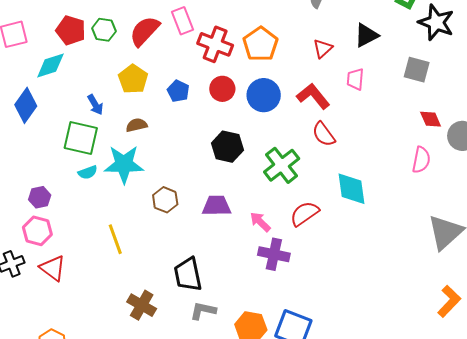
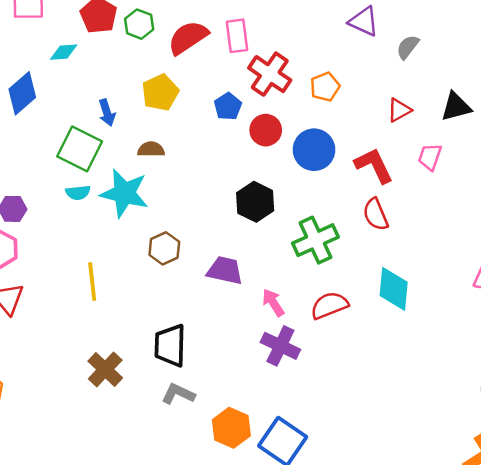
orange pentagon: (260, 44) -> (325, 87), size x0.7
cyan diamond: (50, 66) -> (64, 52), size x0.7
blue pentagon: (178, 91) -> (228, 106), moved

